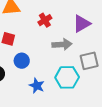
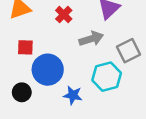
blue circle: (22, 61) -> (48, 70), size x1.6

